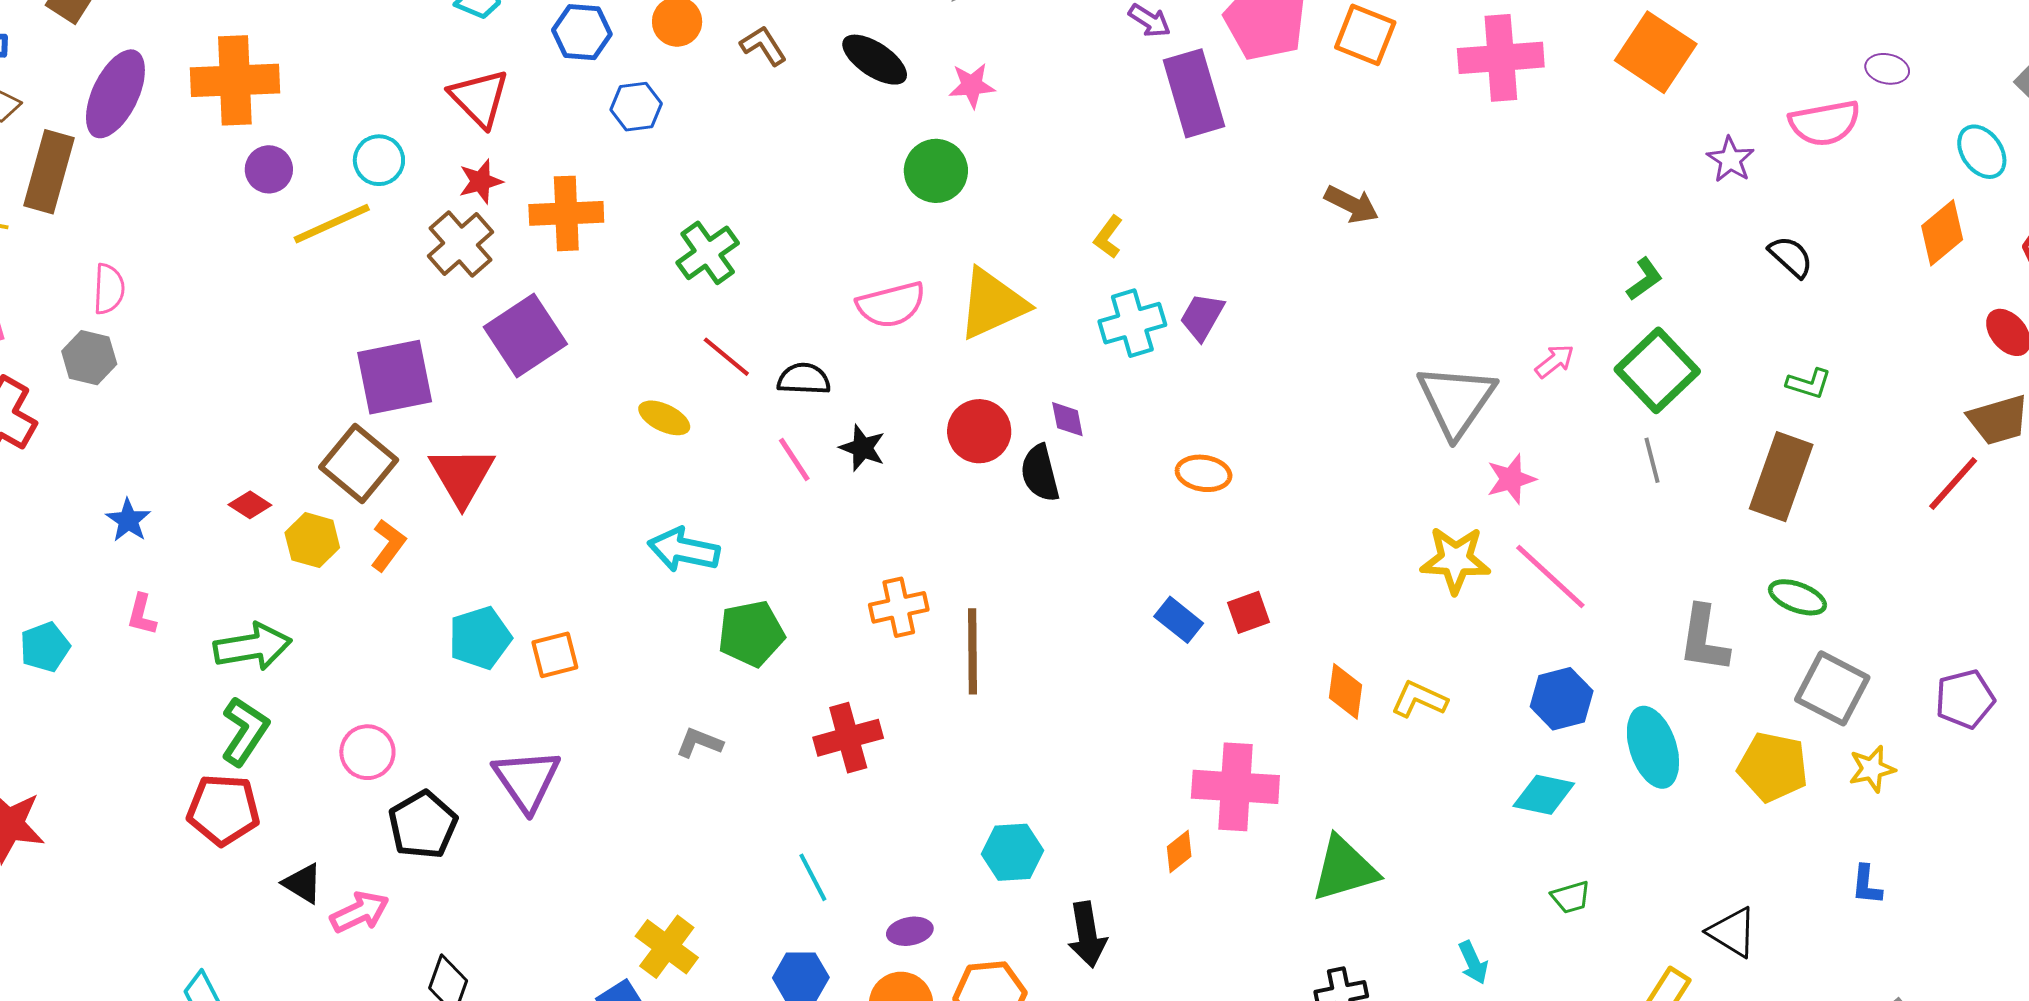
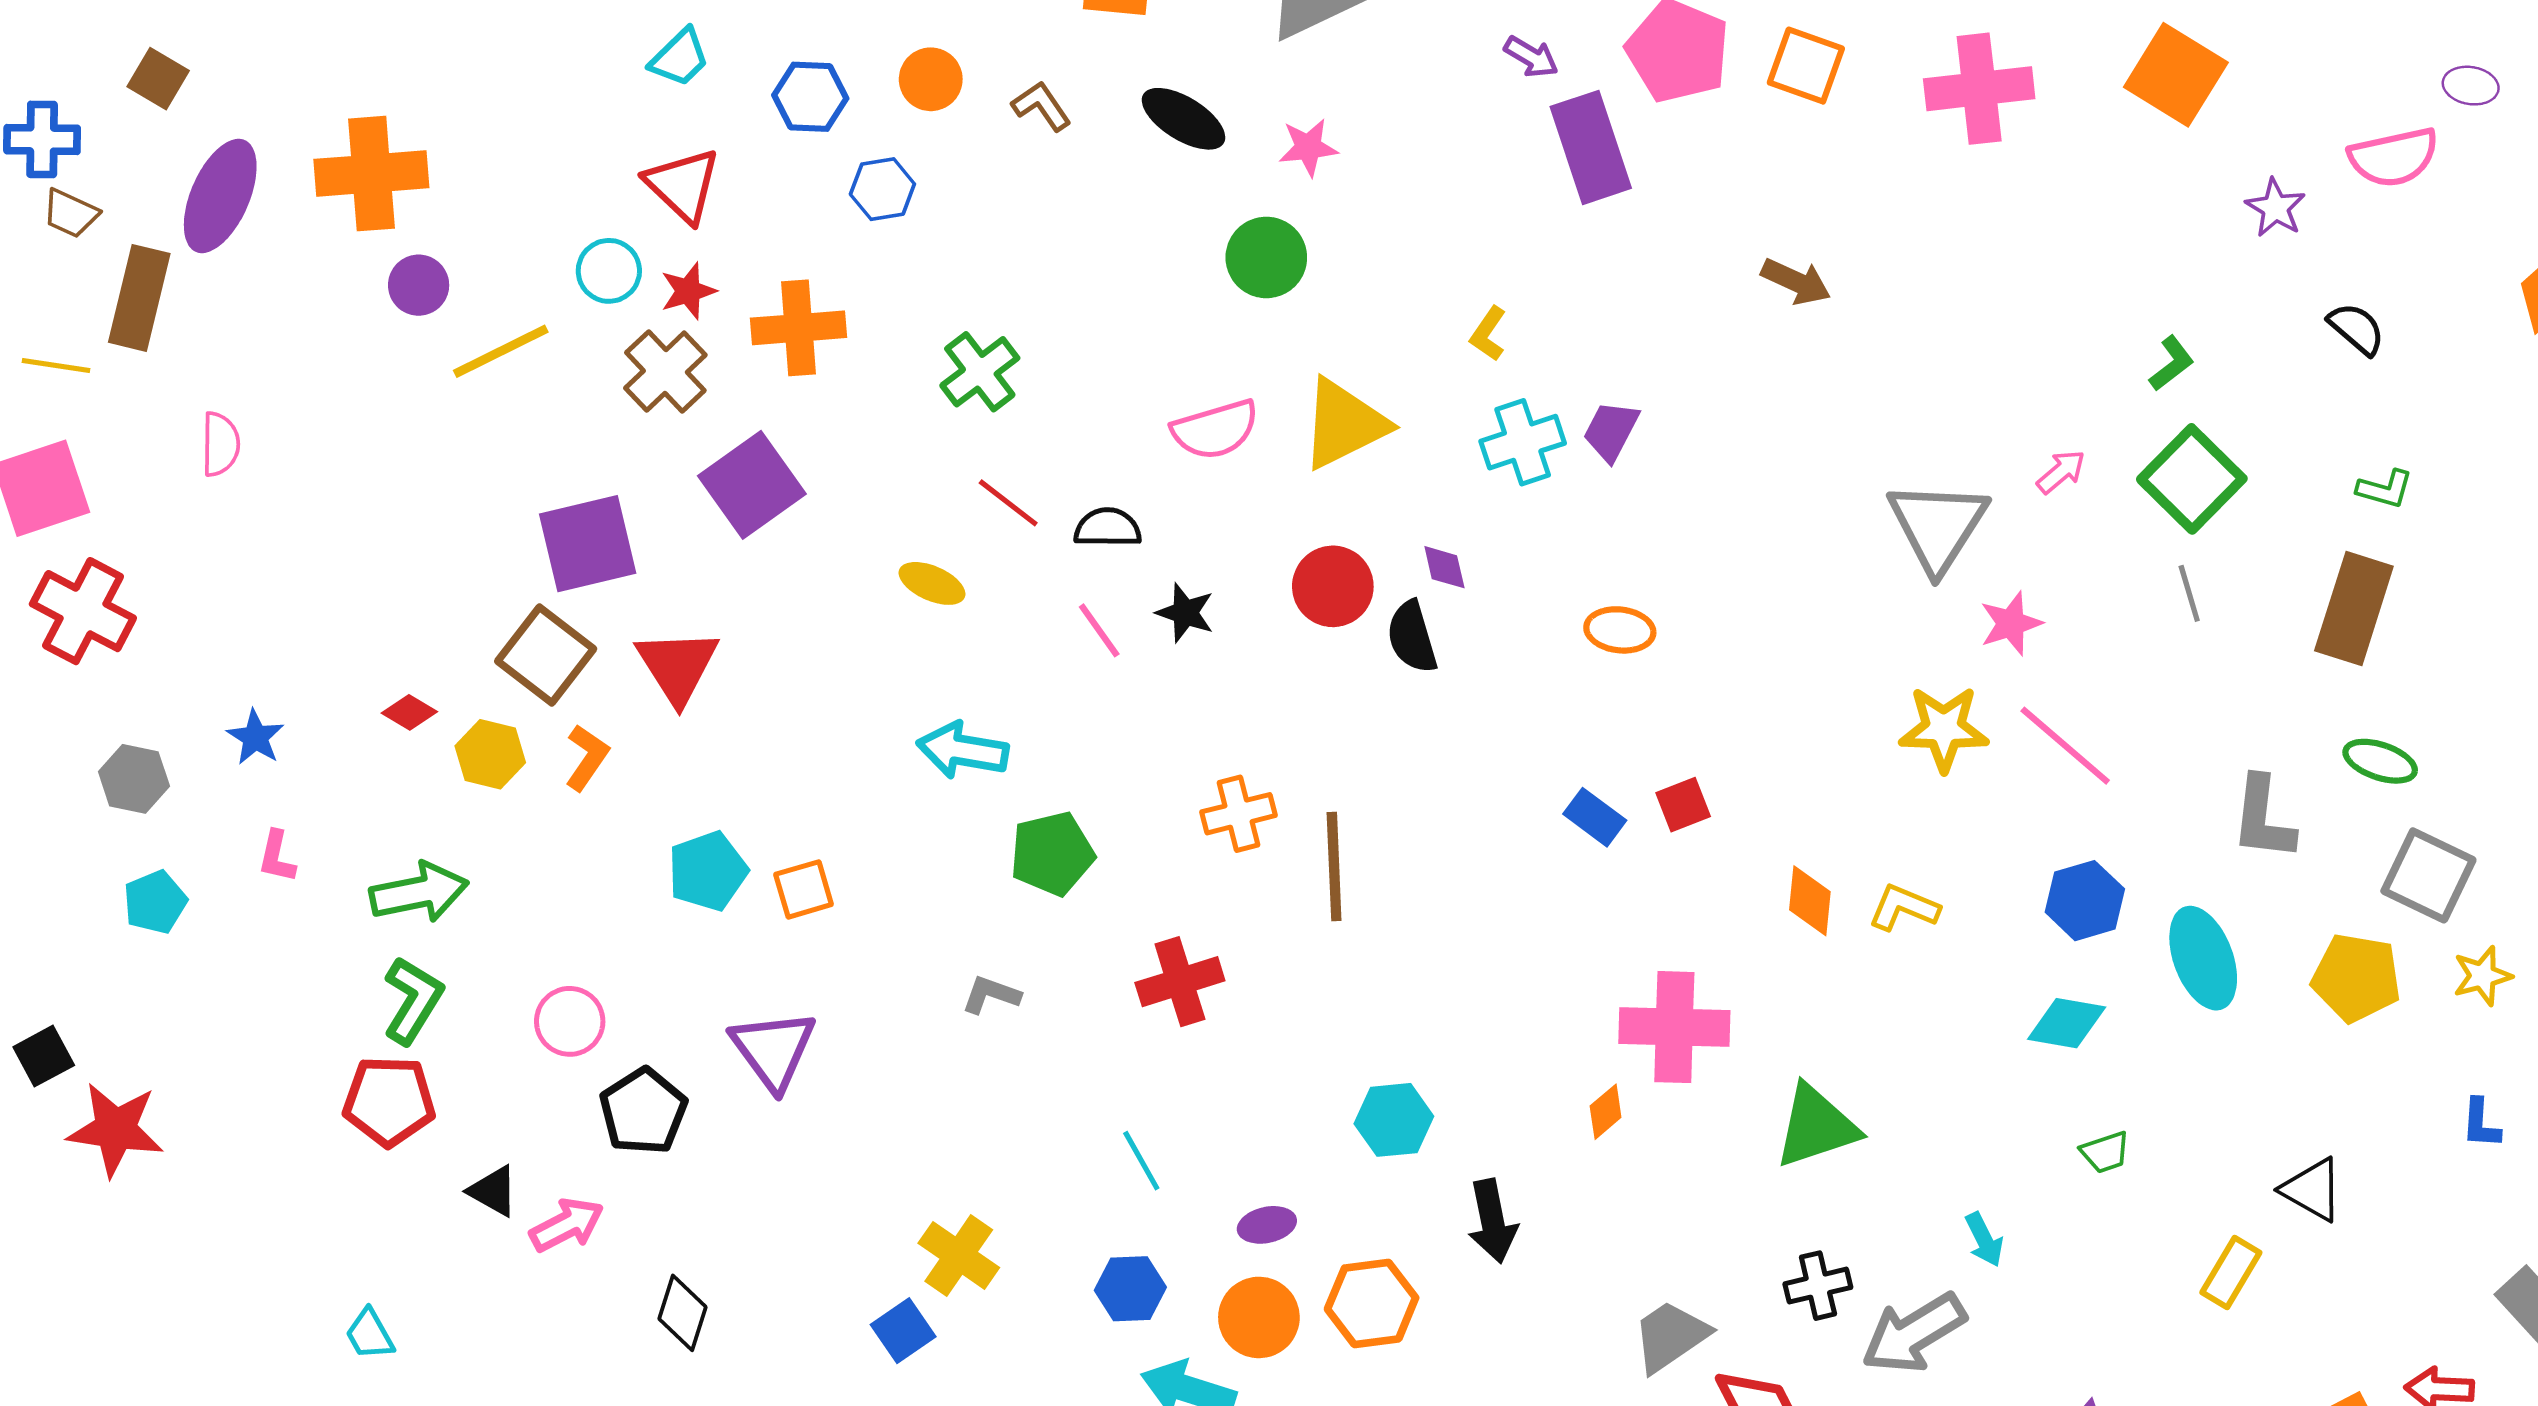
cyan circle: (379, 160) -> (609, 271), moved
gray hexagon: (89, 358) -> (134, 779), moved

